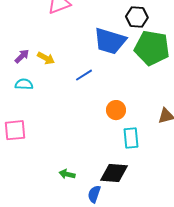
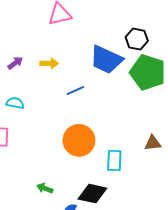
yellow arrow: (46, 58) -> (49, 63), moved, turned -36
cyan semicircle: (24, 84) -> (15, 103), moved
orange circle: (116, 110) -> (79, 140), moved, size x1.6

